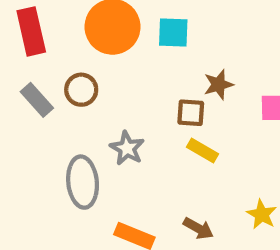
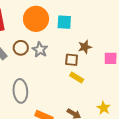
gray star: (127, 148) -> (40, 50), moved

